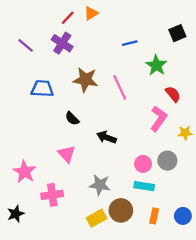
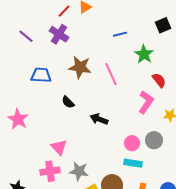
pink triangle: (67, 154) -> (59, 147), moved
pink star: (25, 172) -> (18, 119), moved
gray star: (100, 185) -> (79, 171), moved

